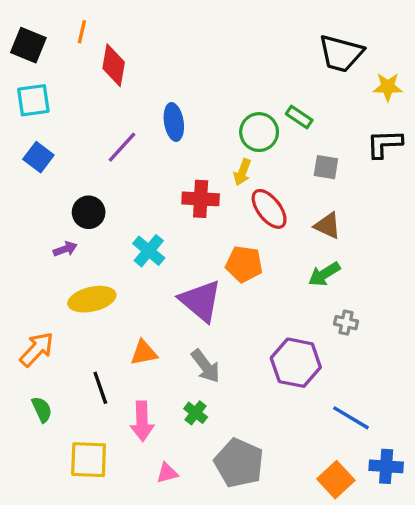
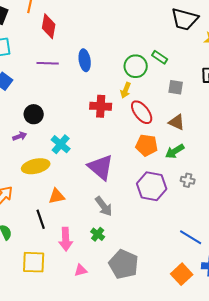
purple line: (122, 147) -> (48, 63), moved, turned 50
cyan cross: (149, 251) -> (61, 144), moved
orange pentagon: (244, 264) -> (147, 145), moved
orange triangle: (144, 353) -> (57, 196), moved
purple hexagon: (296, 363) -> (152, 186), moved

